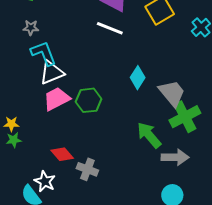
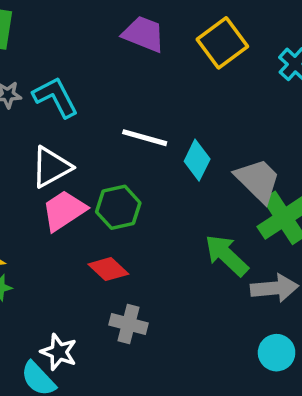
white line: (110, 28) -> (145, 138), moved
cyan L-shape: (44, 53) -> (56, 97), moved
red diamond: (62, 154) -> (108, 269), moved

